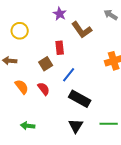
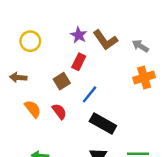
purple star: (60, 14) -> (79, 35), moved
gray arrow: (111, 15) -> (140, 46), moved
red rectangle: (60, 48) -> (79, 62), turned 32

